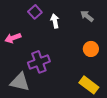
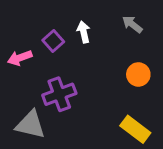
purple square: (35, 12) -> (53, 41), moved

